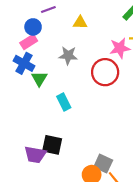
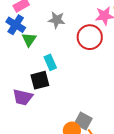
black square: (52, 145) -> (40, 80), moved, turned -30
purple trapezoid: (35, 155) -> (23, 97), moved

